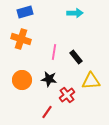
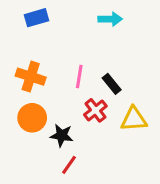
orange cross: (21, 39) -> (31, 77), moved
black star: (49, 79) -> (62, 135), moved
red cross: (67, 95) -> (95, 110), moved

